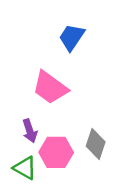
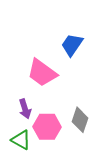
blue trapezoid: (72, 37) -> (72, 45), moved

